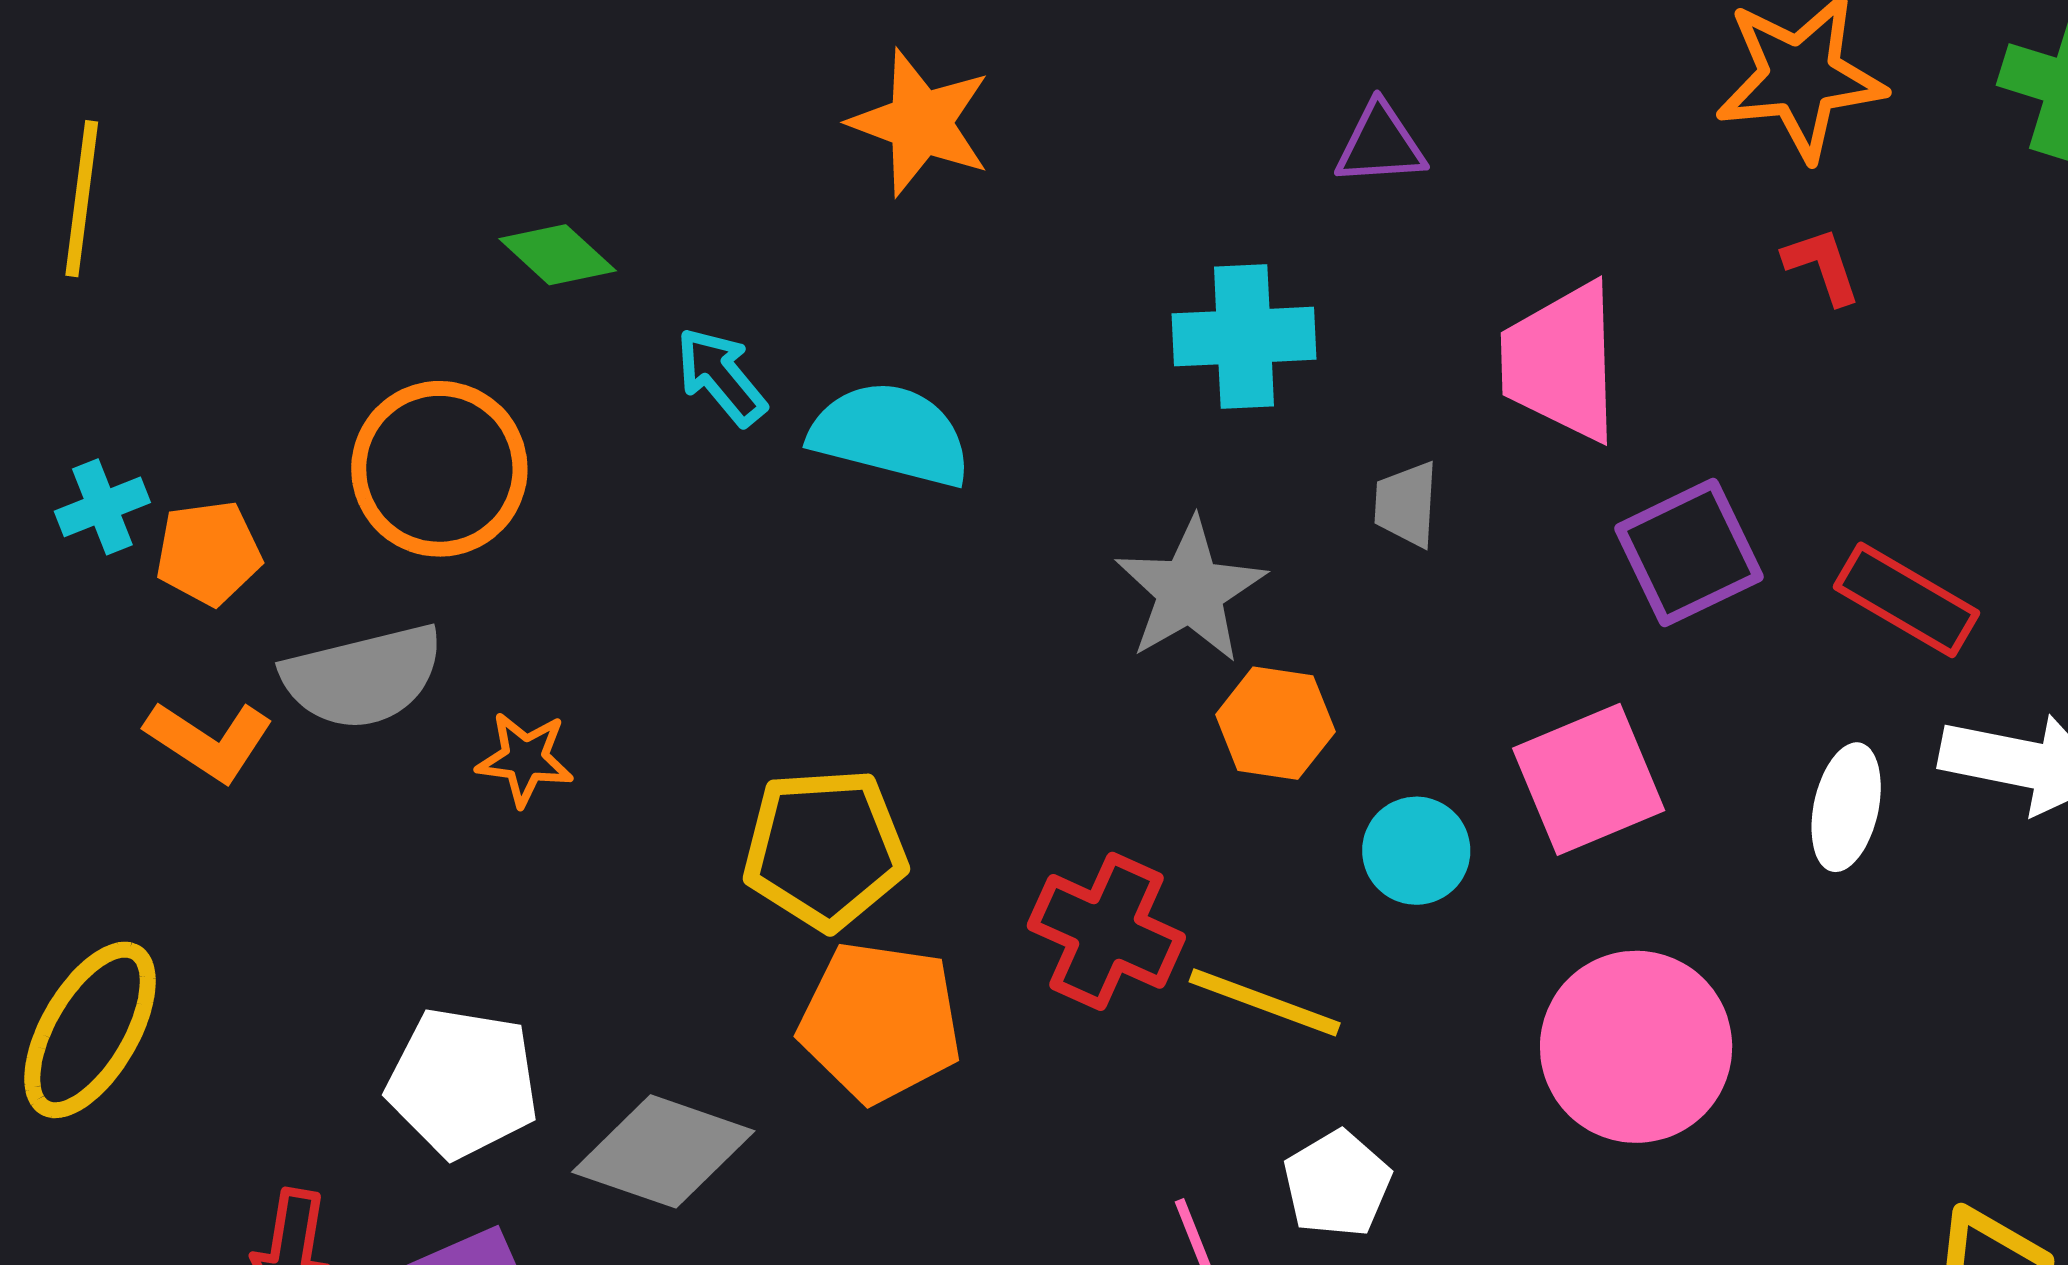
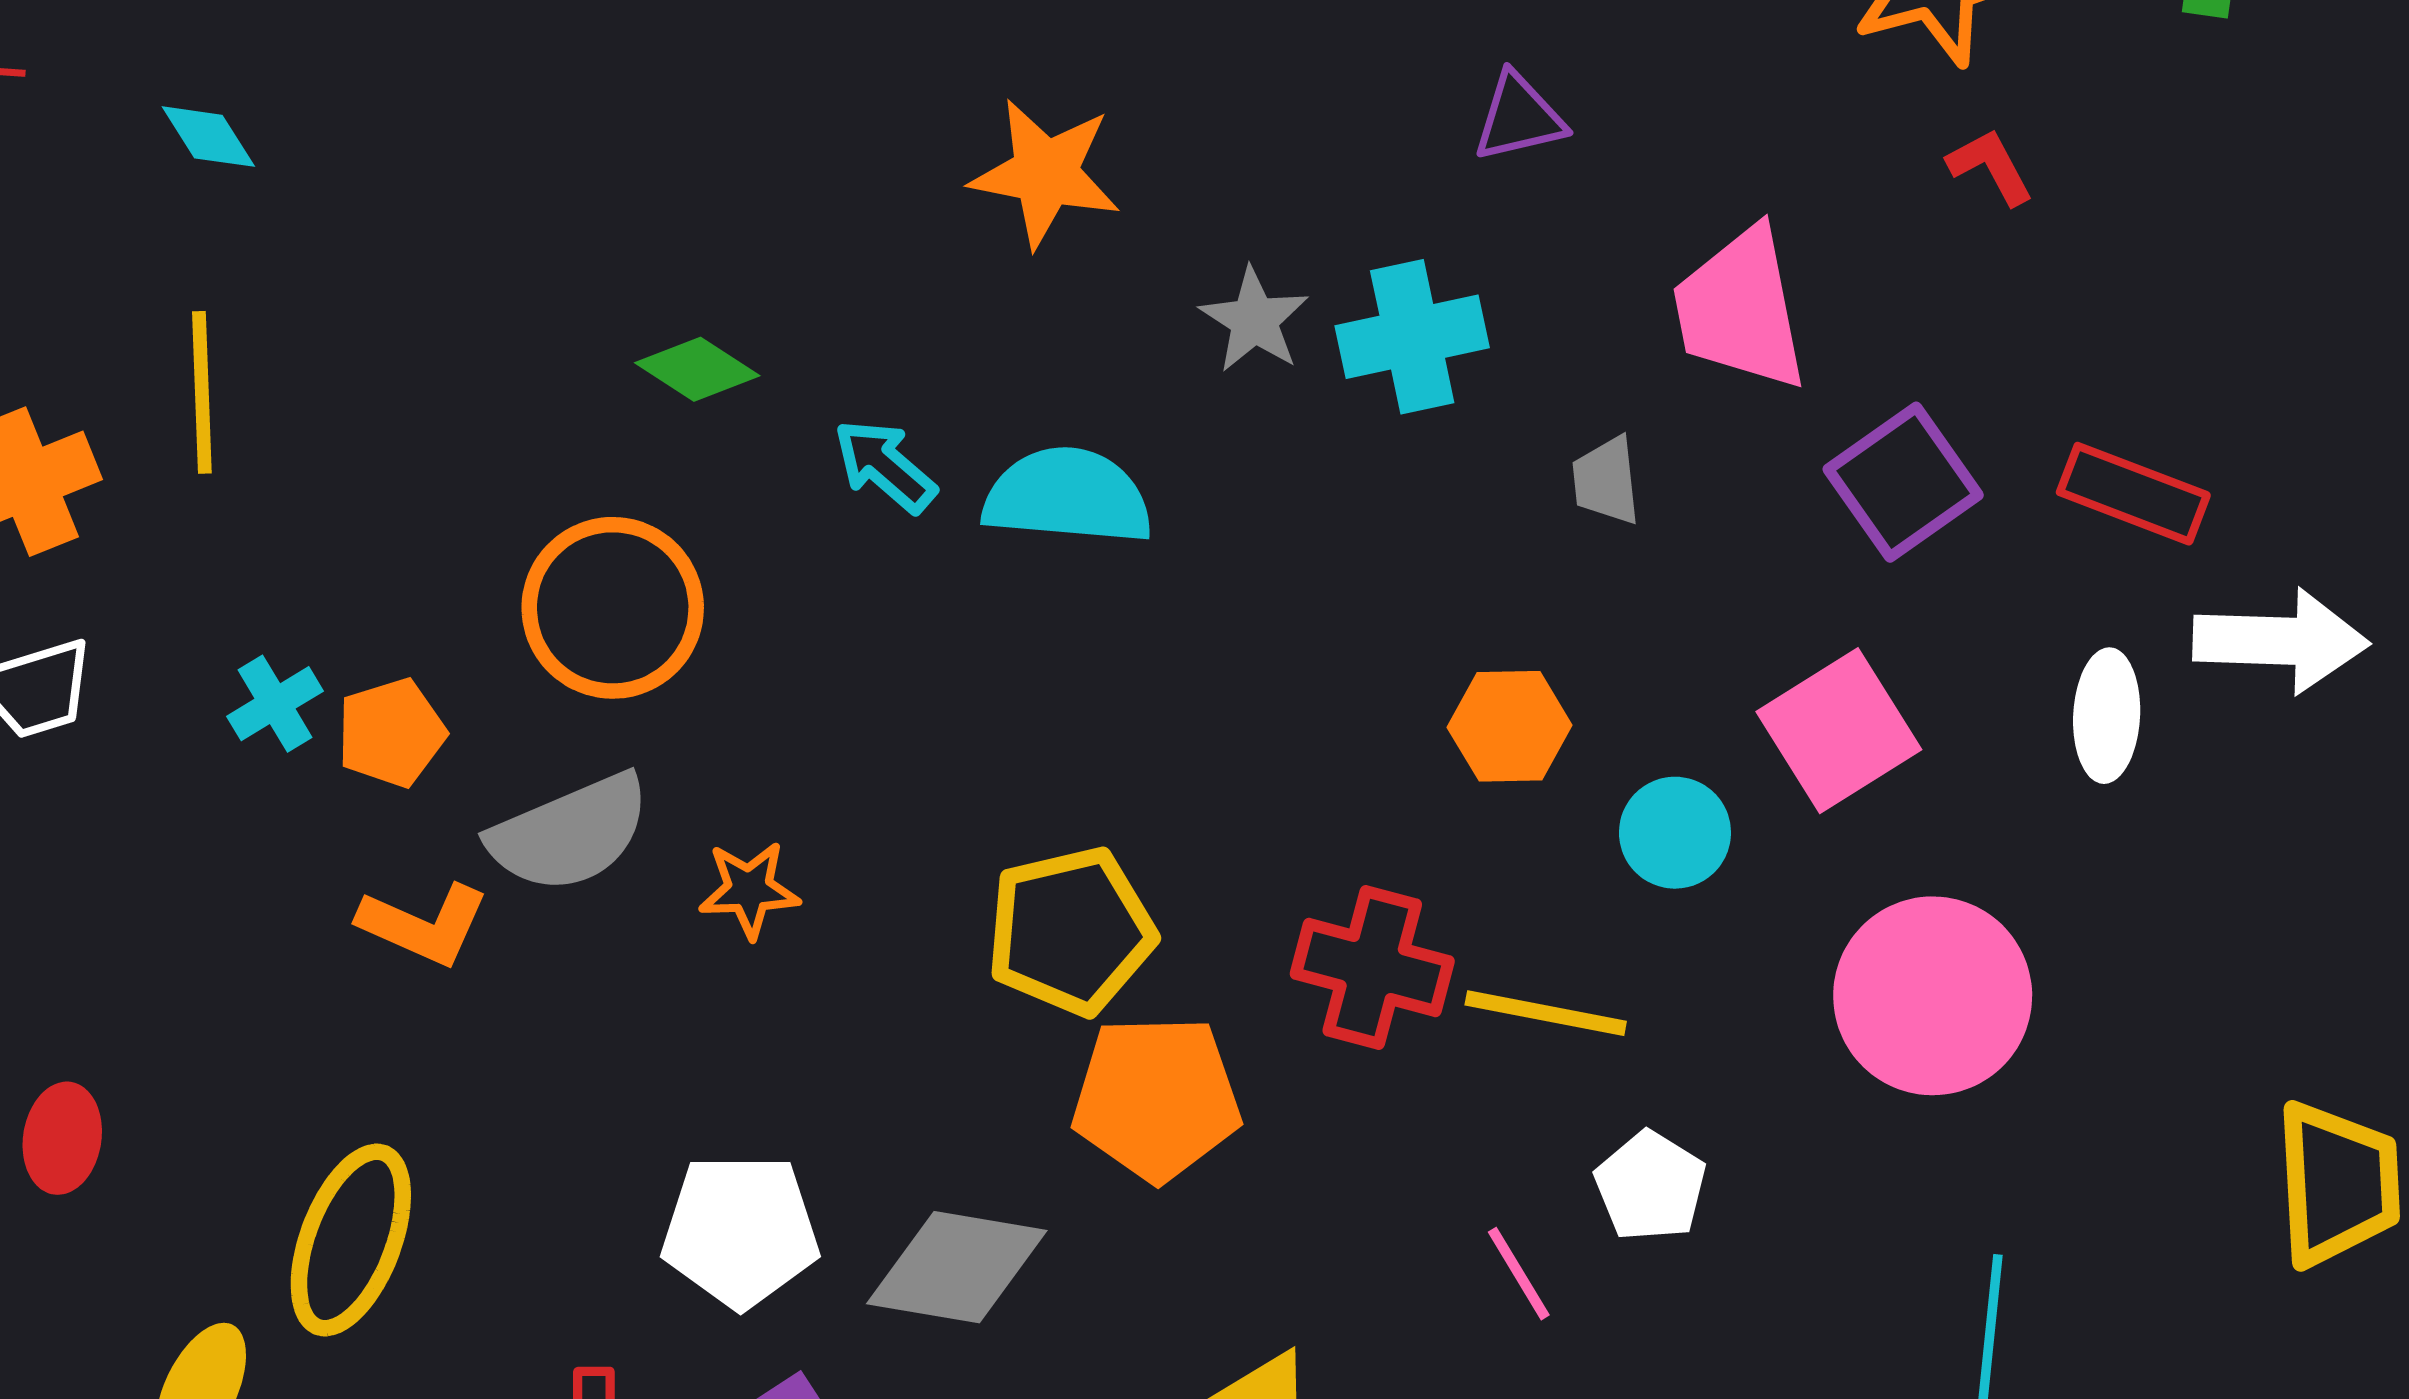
gray star: (1190, 591) -> (1254, 320), moved, size x0.7

